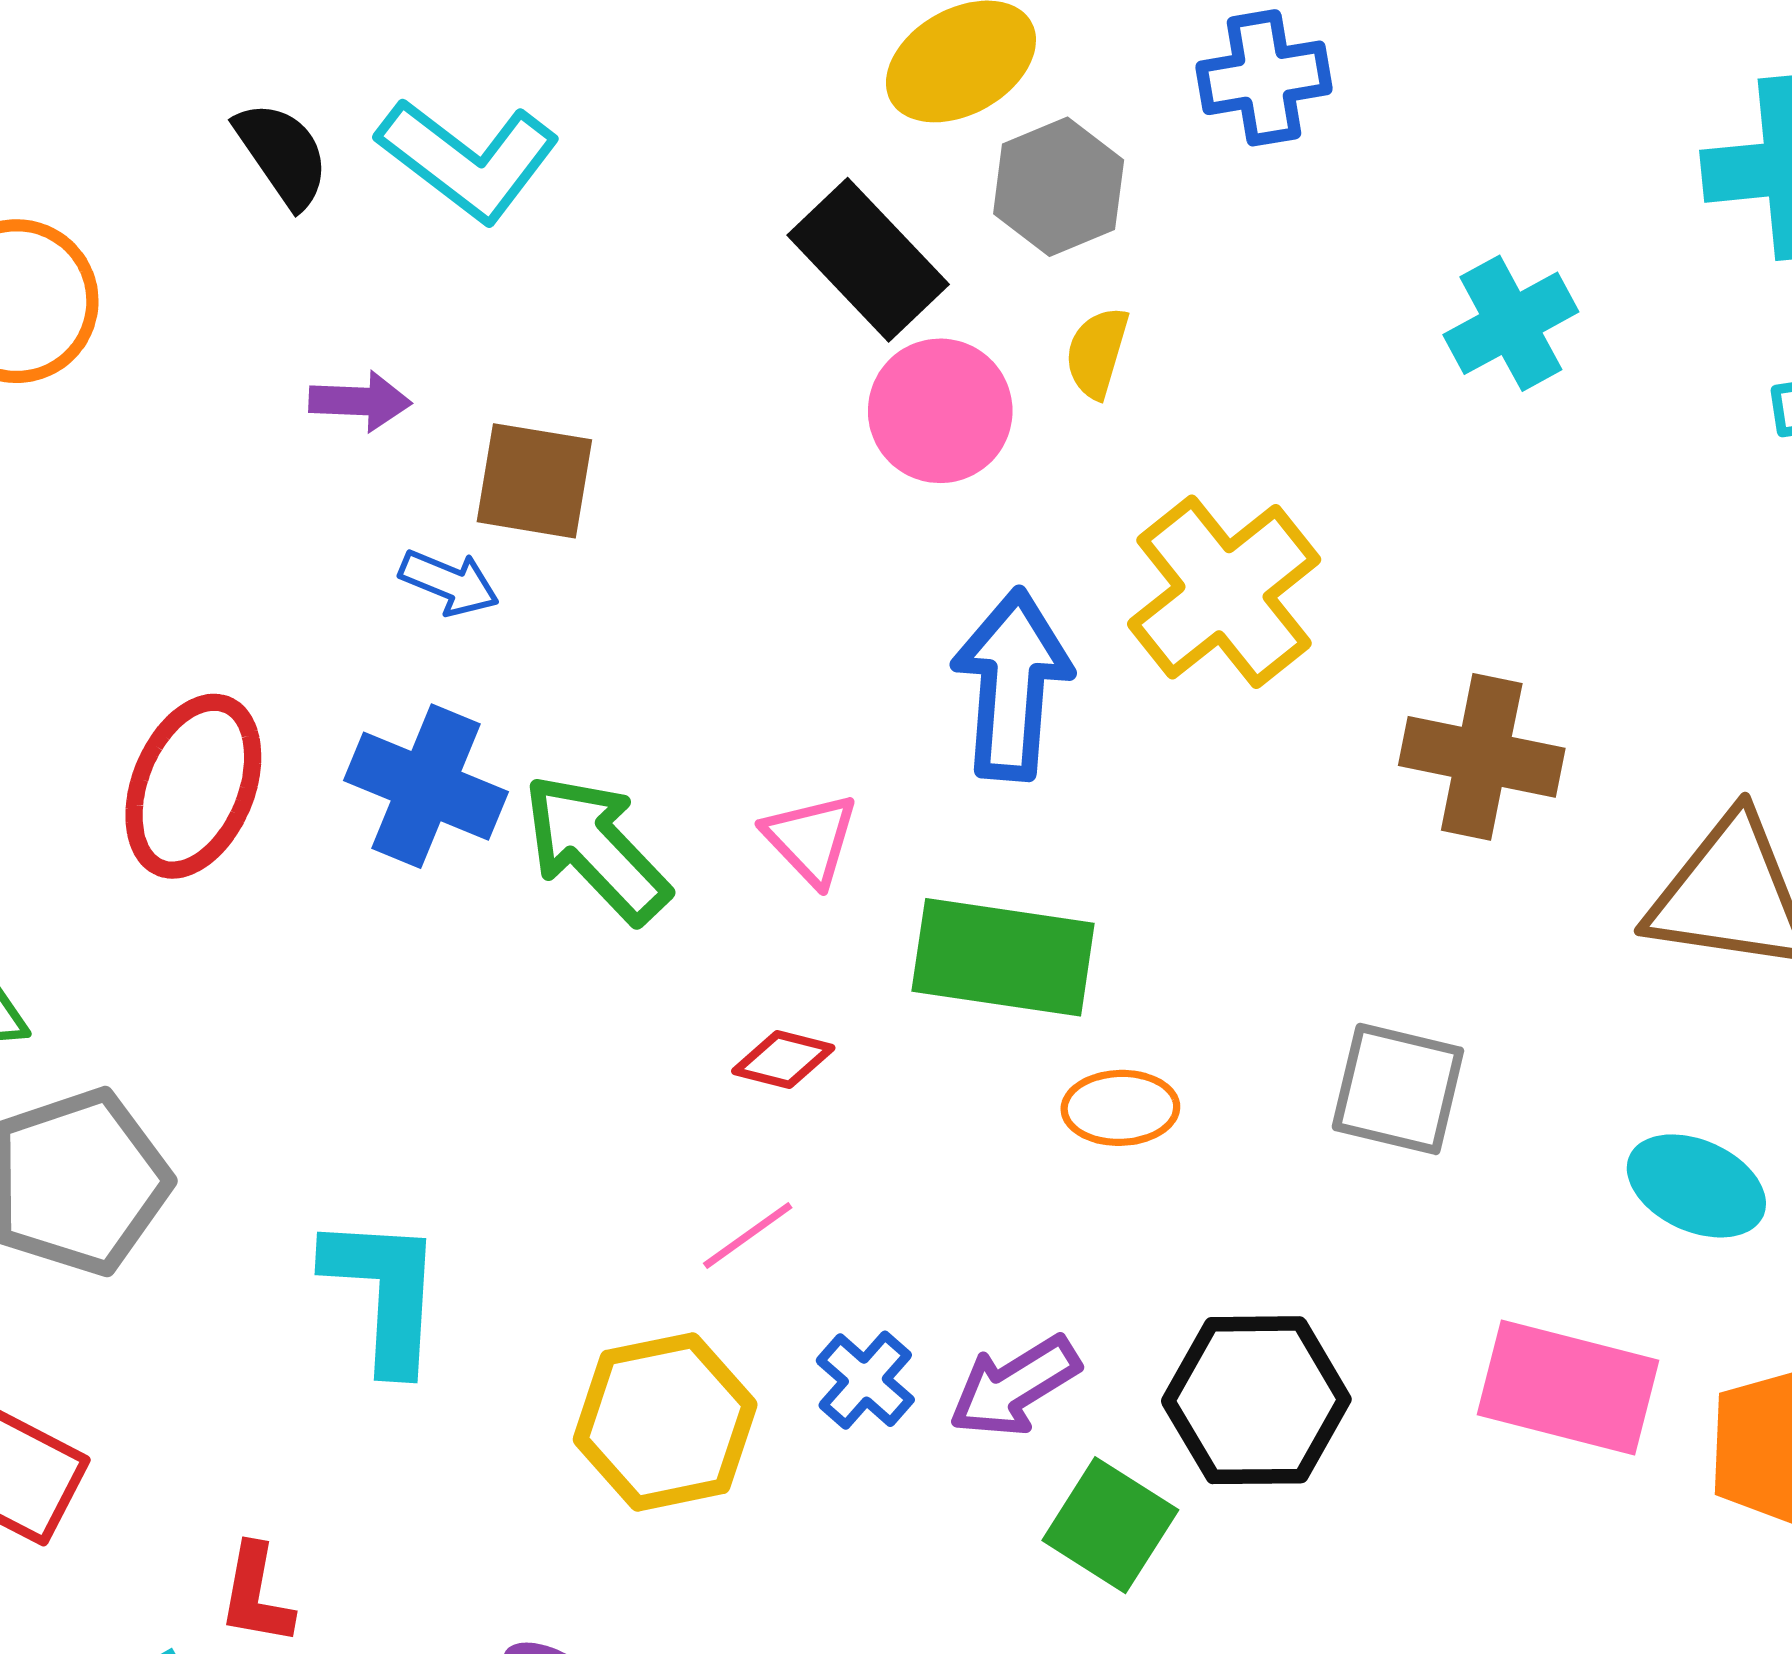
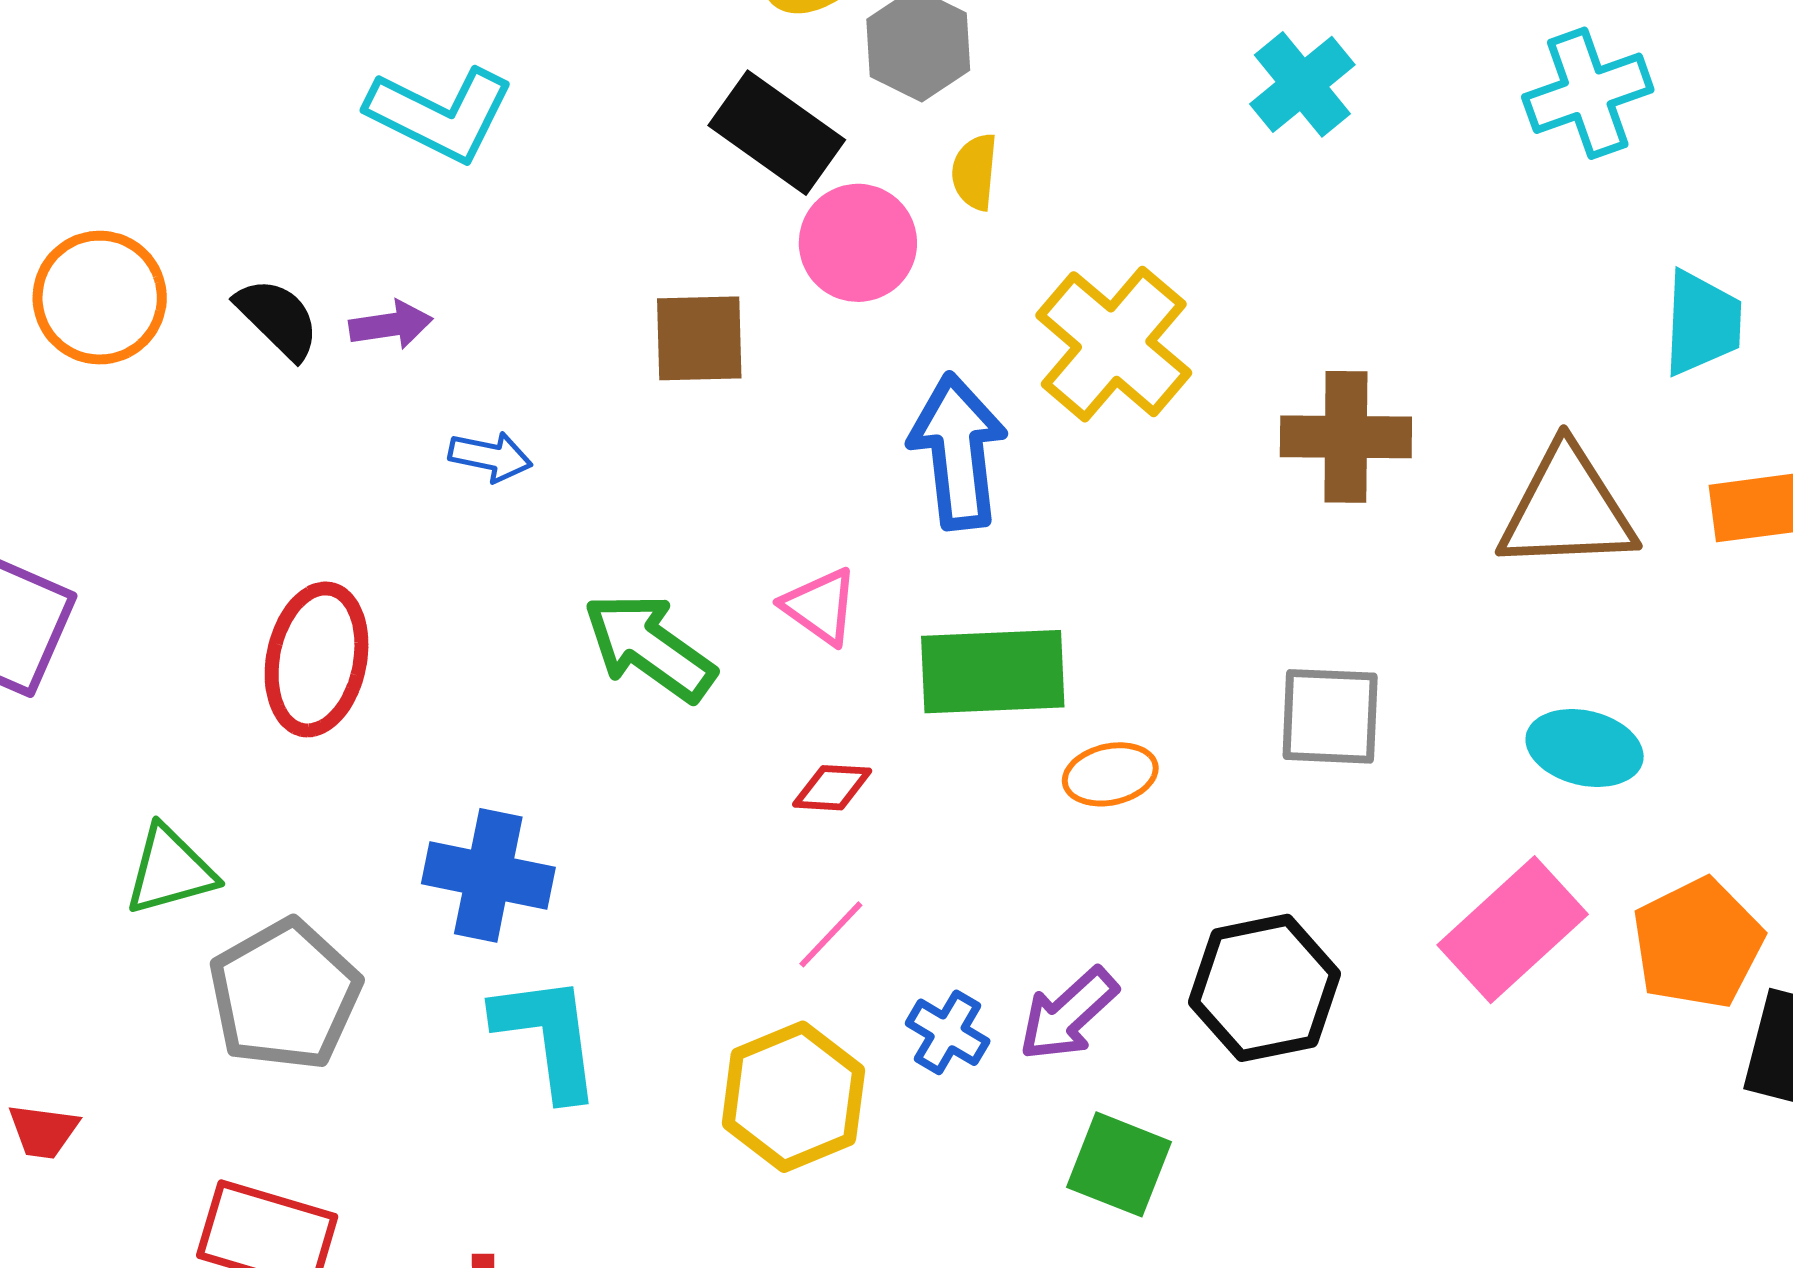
black semicircle: (282, 154) -> (278, 318), moved
brown square: (534, 481) -> (699, 338), moved
blue cross: (426, 786) -> (488, 875), moved
pink rectangle: (1568, 1388) -> (1513, 930), turned -46
green square: (1110, 1525) -> (1119, 1164), moved

